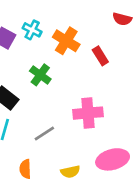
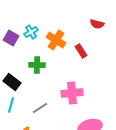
cyan cross: (32, 30) -> (31, 32), turned 32
green cross: (40, 75) -> (37, 65), turned -35

